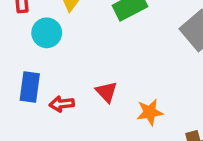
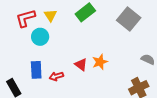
orange star: (150, 112) -> (100, 62), moved

